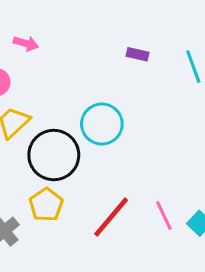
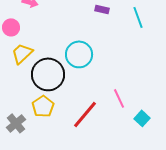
pink line: (164, 215) -> (119, 98), moved

